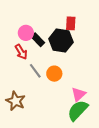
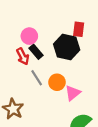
black rectangle: (38, 40) -> (36, 52), moved
pink triangle: (79, 94) -> (73, 93), moved

